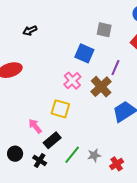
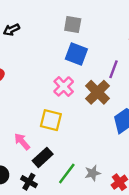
gray square: (104, 30) -> (73, 25), moved

